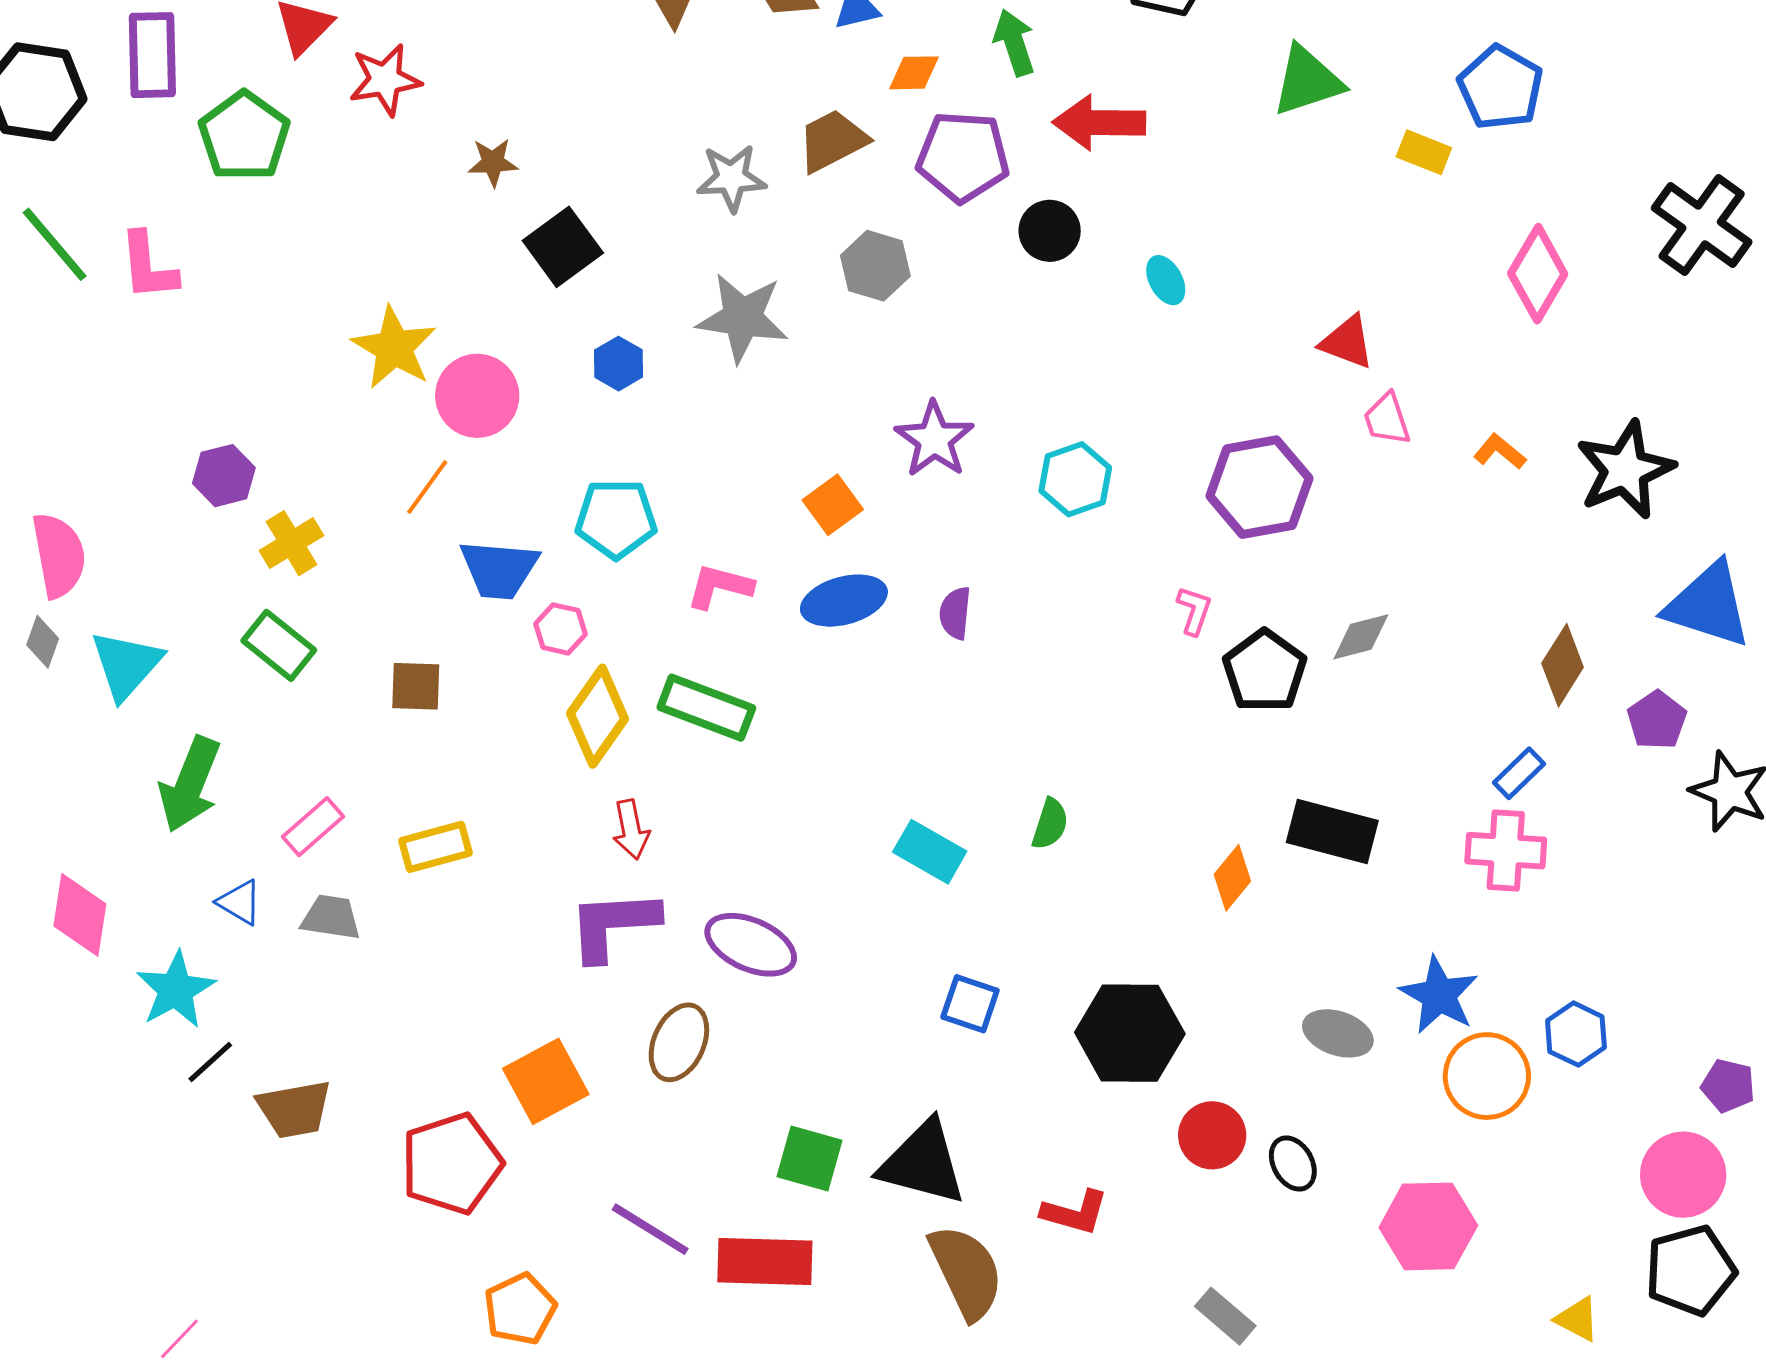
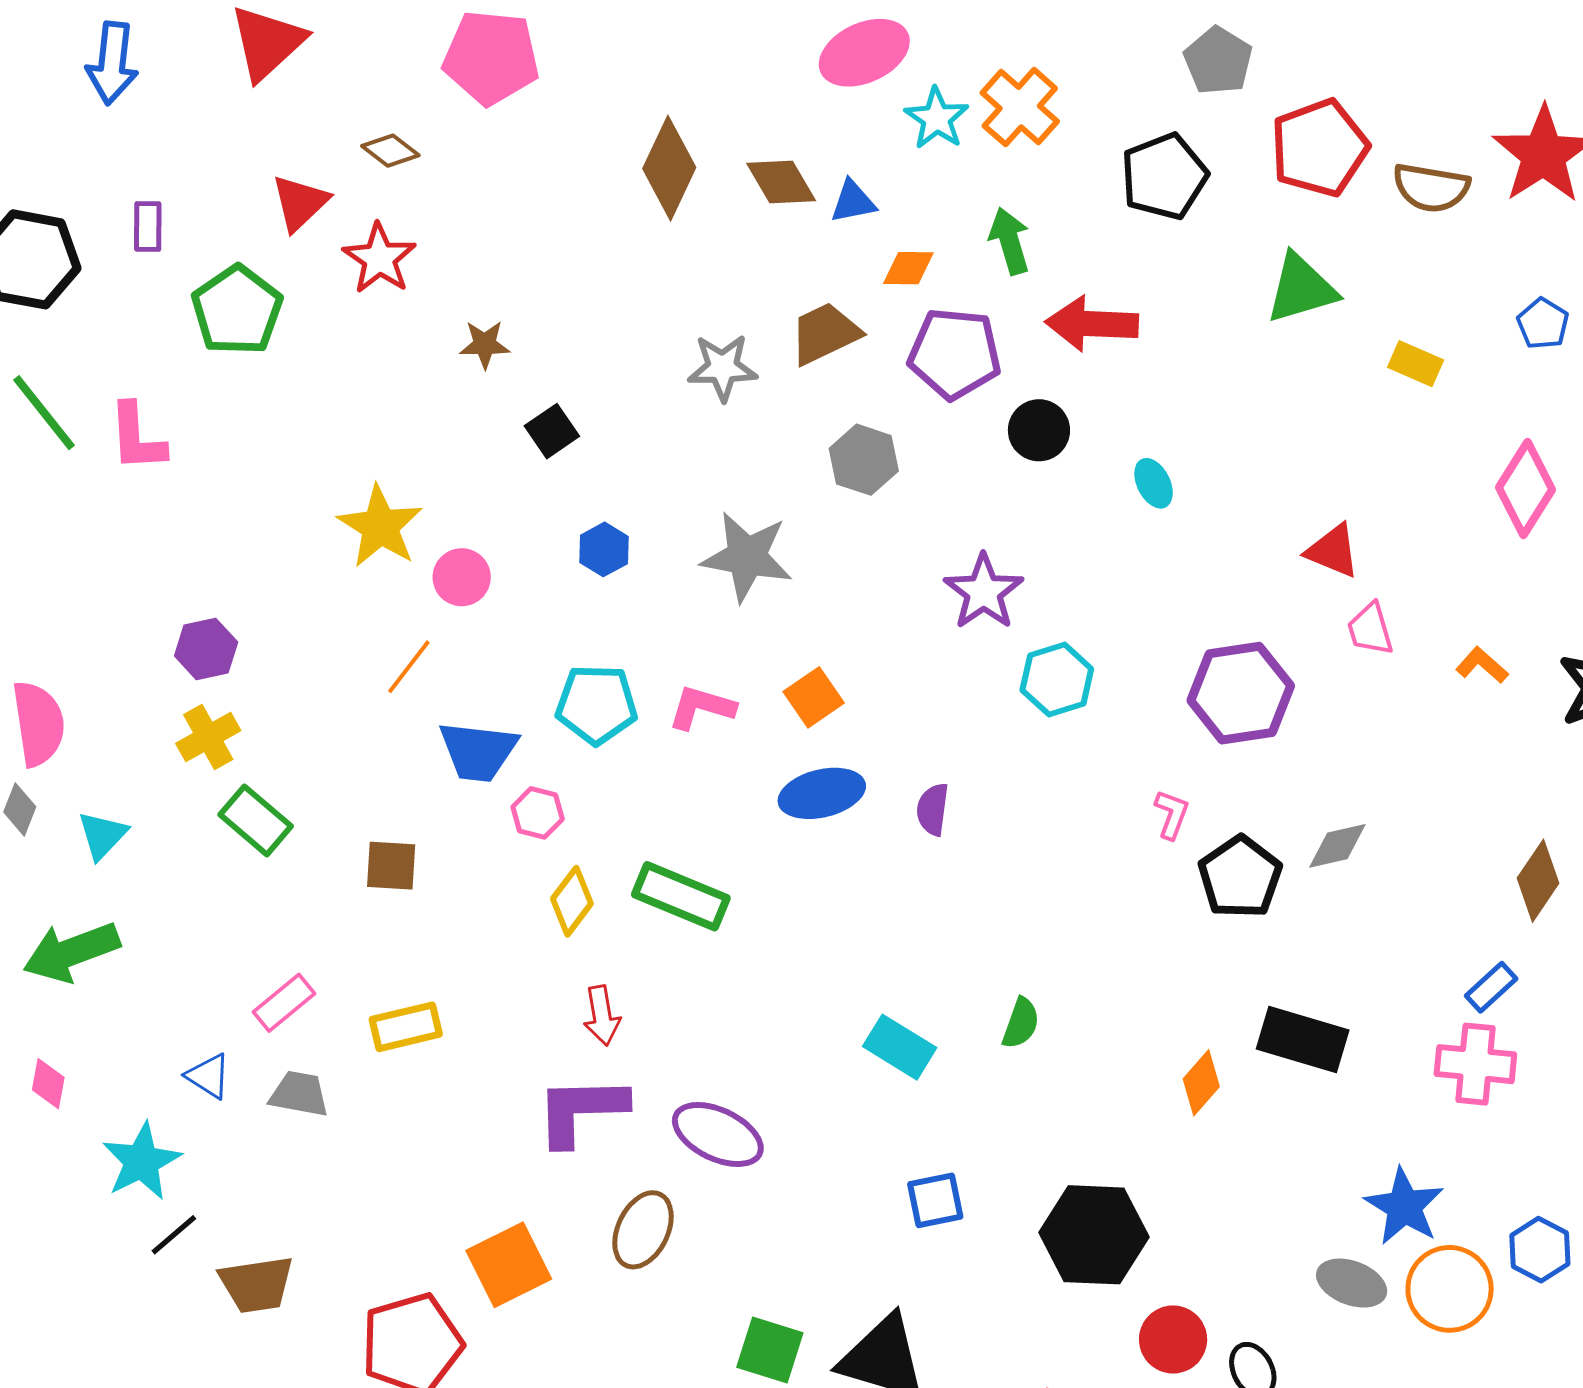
purple rectangle: (152, 55) -> (148, 226), size x0.6
red star: (385, 80) -> (379, 259), turned -30
blue pentagon: (1500, 87) -> (1543, 324), moved, size x0.6
black square: (563, 247) -> (552, 431), size x0.7
gray star: (742, 318) -> (747, 557), moved
pink circle: (477, 396) -> (462, 577), size x0.7
purple star: (934, 439) -> (984, 592), moved
yellow cross: (291, 543) -> (208, 737), moved
pink L-shape: (720, 586) -> (702, 707), moved
cyan triangle: (126, 665) -> (102, 835), size x0.7
yellow diamond: (597, 716) -> (572, 901), size x0.7
green arrow: (190, 784) -> (71, 952), moved, turned 46
pink diamond: (80, 915) -> (48, 1084), size x0.6
blue square: (970, 1004) -> (935, 1200), turned -32
gray ellipse: (1338, 1033) -> (1352, 1283), moved

